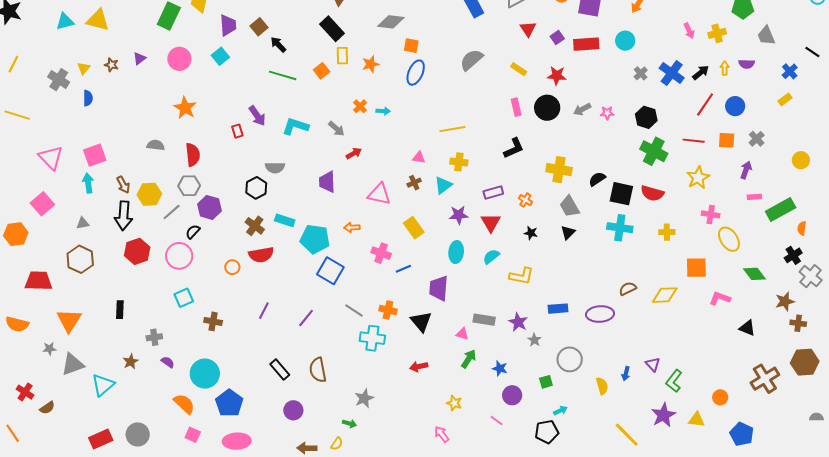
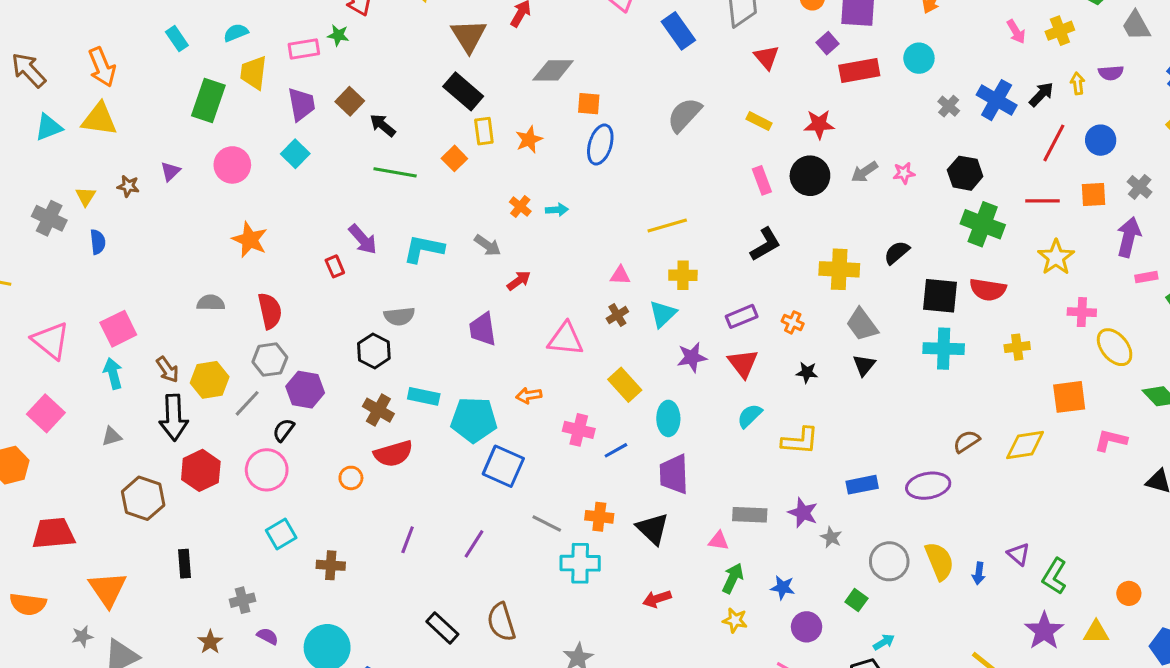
purple square: (557, 38) -> (828, 43), moved
purple arrow: (746, 170) -> (1129, 237), size x1.4
black semicircle: (597, 179) -> (897, 253), moved
cyan ellipse: (456, 252) -> (668, 418), moved
brown hexagon: (80, 259) -> (143, 498), moved
green square: (546, 382) -> (856, 600), turned -32
yellow semicircle: (602, 386) -> (939, 561), moved, size x1.4
yellow star: (454, 403) -> (735, 620), moved

